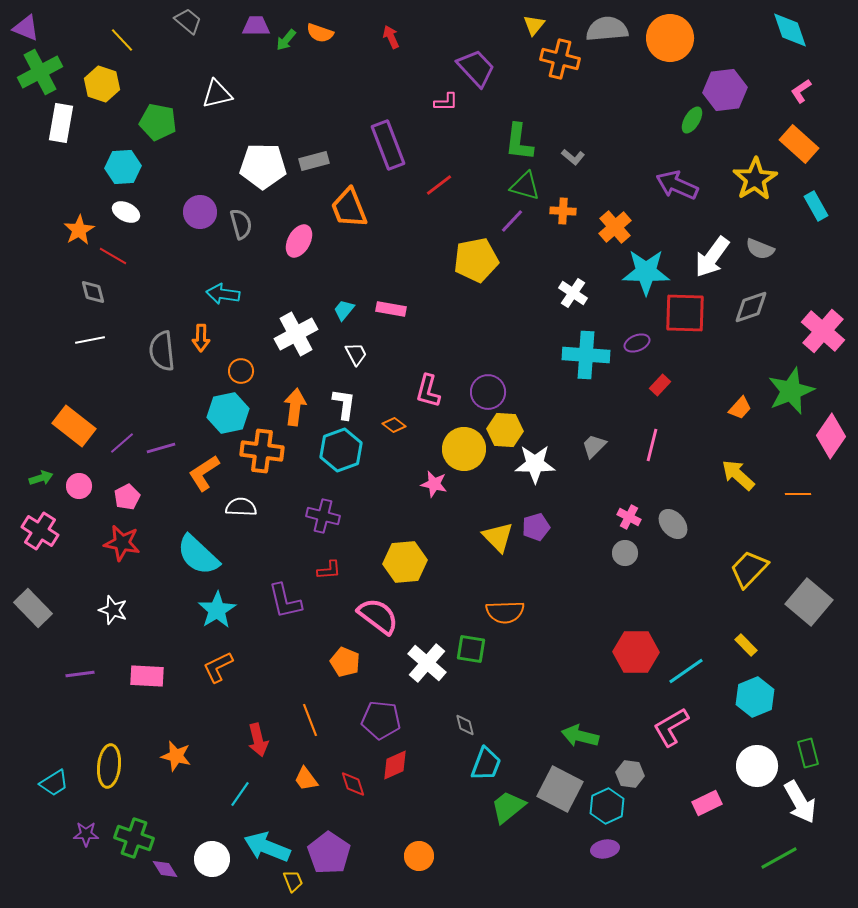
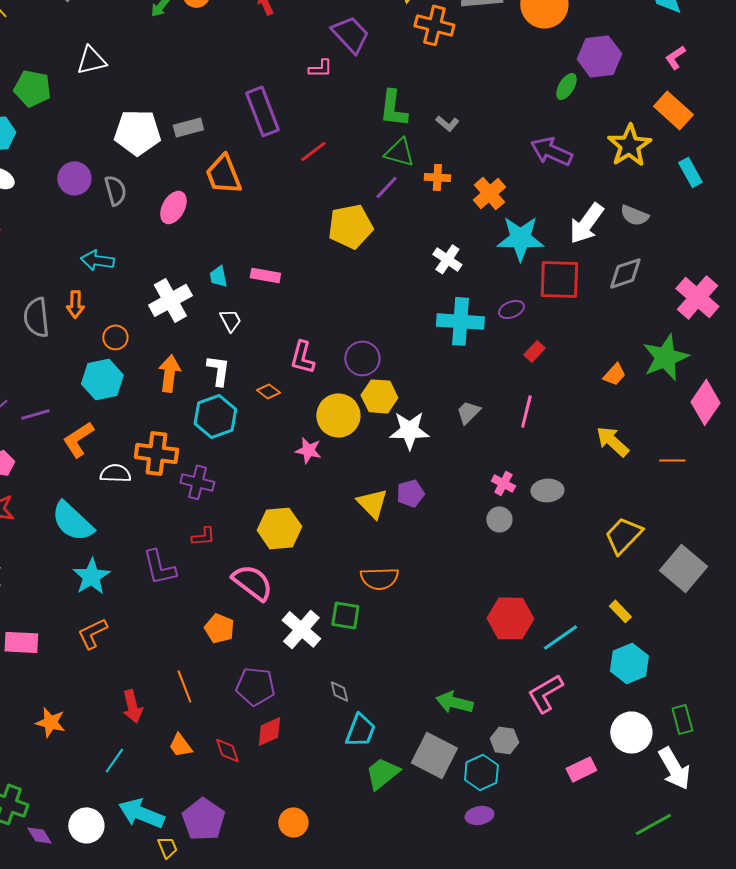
cyan trapezoid: (344, 310) -> (218, 276), turned -50
orange cross: (262, 451) -> (156, 453), moved
gray ellipse: (673, 524) -> (547, 490), turned -52

